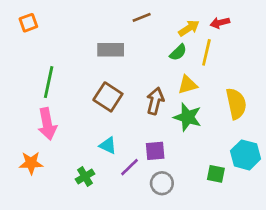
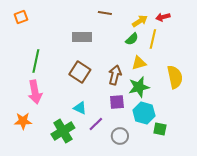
brown line: (142, 17) -> (105, 13), turned 32
green star: (188, 117) -> (139, 87), turned -30
purple square: (155, 151) -> (117, 102), moved
cyan hexagon: (246, 155) -> (144, 113), moved
green cross: (85, 177) -> (63, 131), size x1.6

